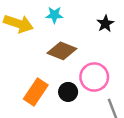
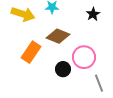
orange rectangle: (36, 92) -> (31, 52), moved

